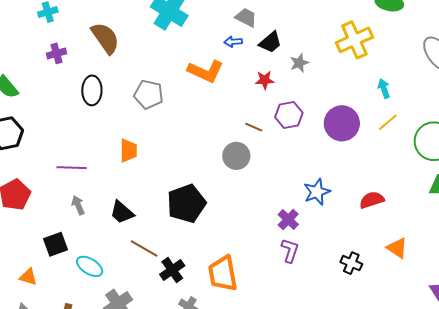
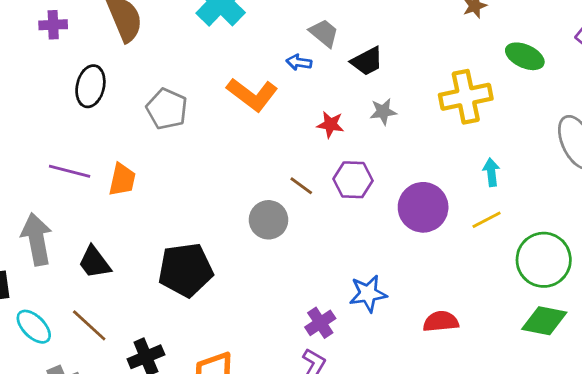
black trapezoid: (270, 42) -> (367, 61), moved
purple line: (72, 168) -> (70, 171), moved
gray arrow: (78, 205) -> (37, 239), size x1.8
brown line: (144, 248) -> (89, 325), moved

